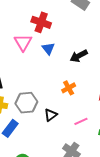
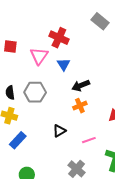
black arrow: (79, 56) -> (81, 85), moved
gray hexagon: (26, 103) -> (35, 92), moved

